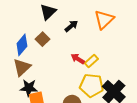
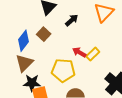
yellow pentagon: (92, 85) -> (63, 70), moved

